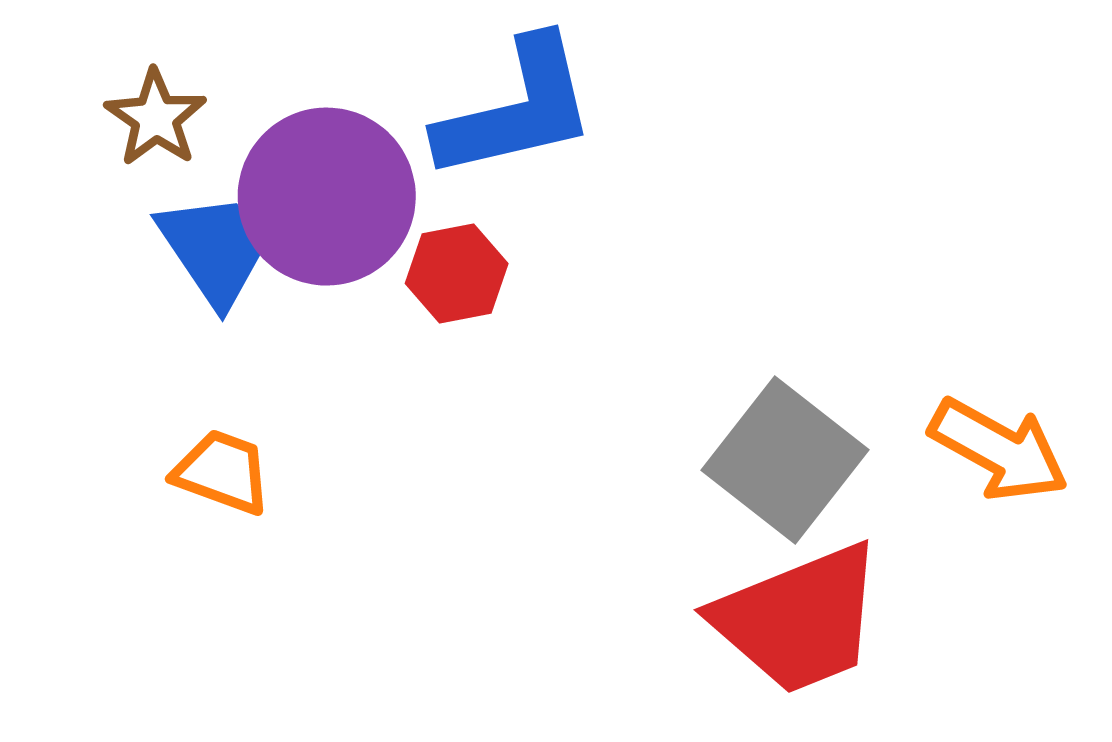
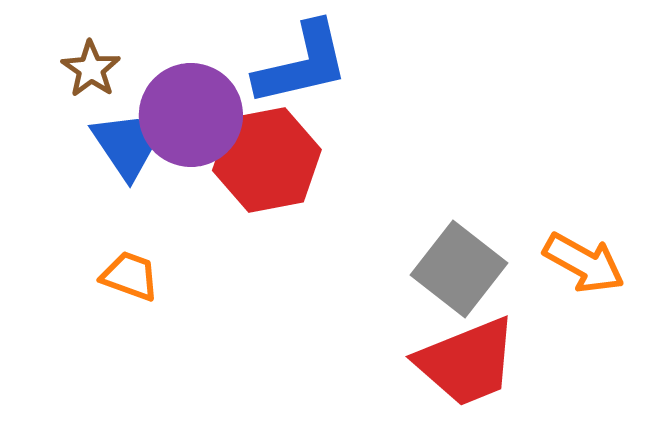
red hexagon: (457, 274) -> (267, 160), size x1.8

